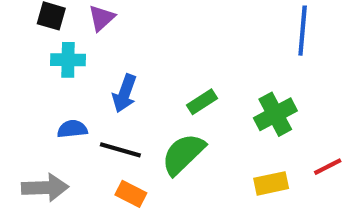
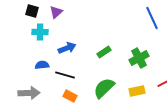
blue line: (303, 31) -> (152, 18), turned -30
blue arrow: (125, 93) -> (67, 48), turned -132
green semicircle: (183, 154) -> (104, 88), moved

